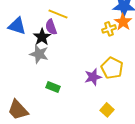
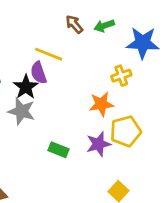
orange star: (123, 22) -> (101, 104), moved, turned 30
yellow pentagon: (112, 68) -> (126, 131), turned 30
green rectangle: (53, 87) -> (59, 150), moved

